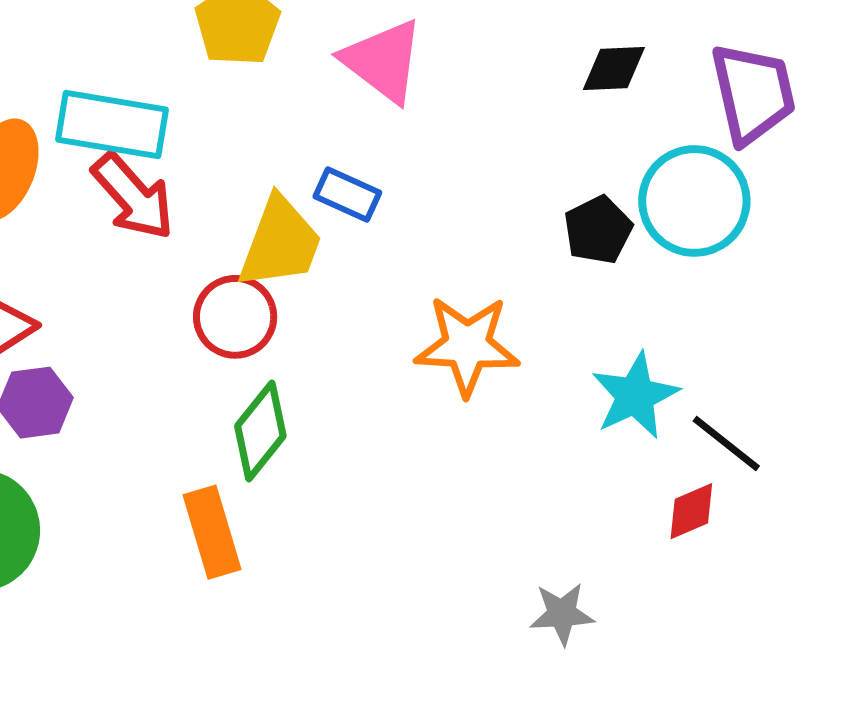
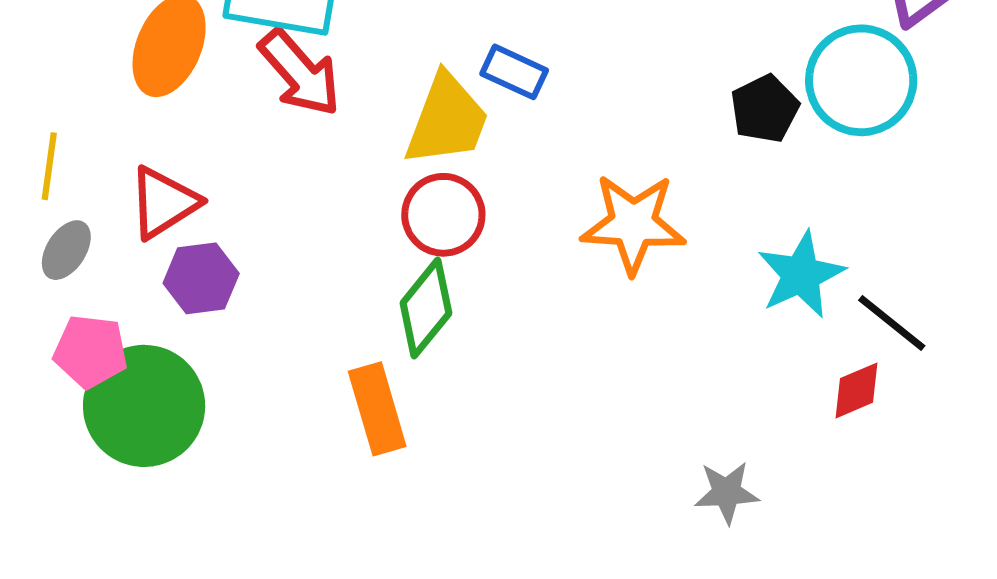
red circle: (235, 317) -> (443, 215), moved

